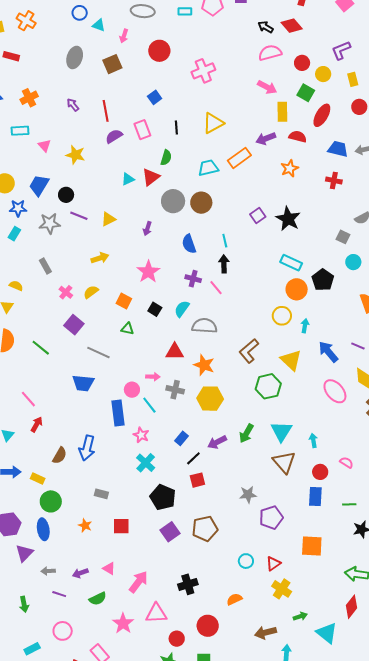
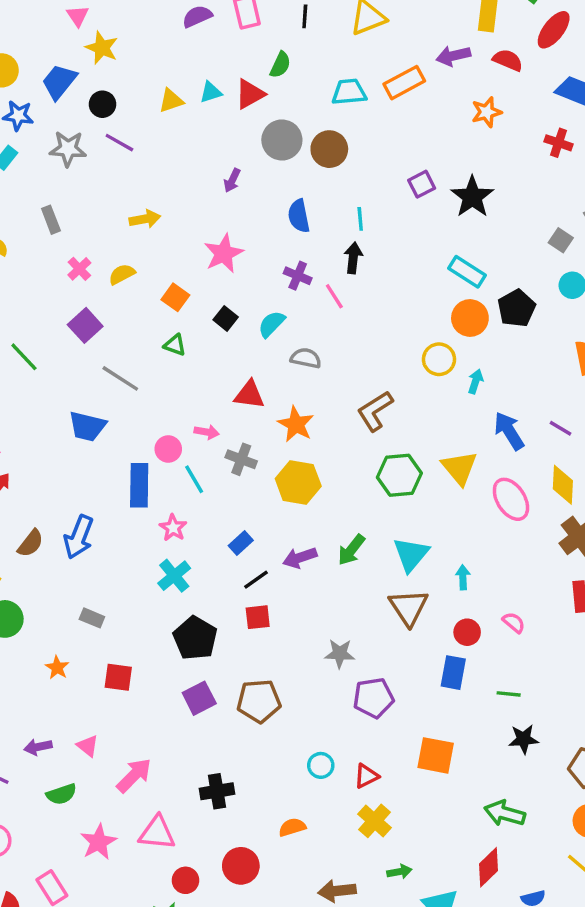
yellow star: (75, 155) -> (102, 48), moved
yellow triangle: (108, 219) -> (171, 101), moved
gray semicircle: (204, 326) -> (306, 358), size x0.7
yellow triangle: (291, 360) -> (459, 468), moved

